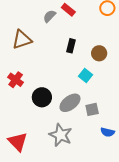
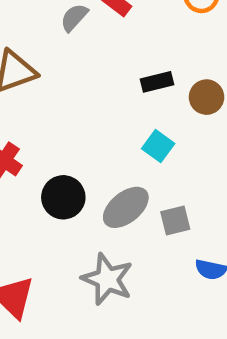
black rectangle: (71, 46) -> (157, 82), moved, turned 64
brown circle: (99, 53) -> (207, 97), moved

